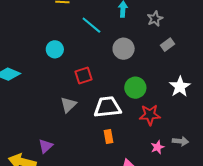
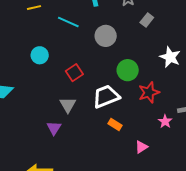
orange rectangle: (108, 136) -> (115, 124), turned -32
purple triangle: (46, 146) -> (54, 128), moved

